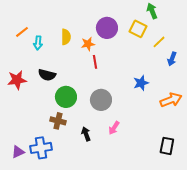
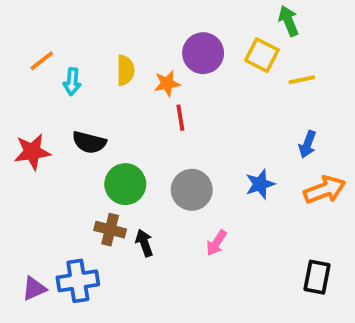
yellow line: (159, 42) -> (302, 80), turned 32
blue arrow: (172, 59) -> (308, 144), moved
blue star: (141, 83) -> (260, 184), moved
black arrow: (86, 134) -> (144, 243), moved

